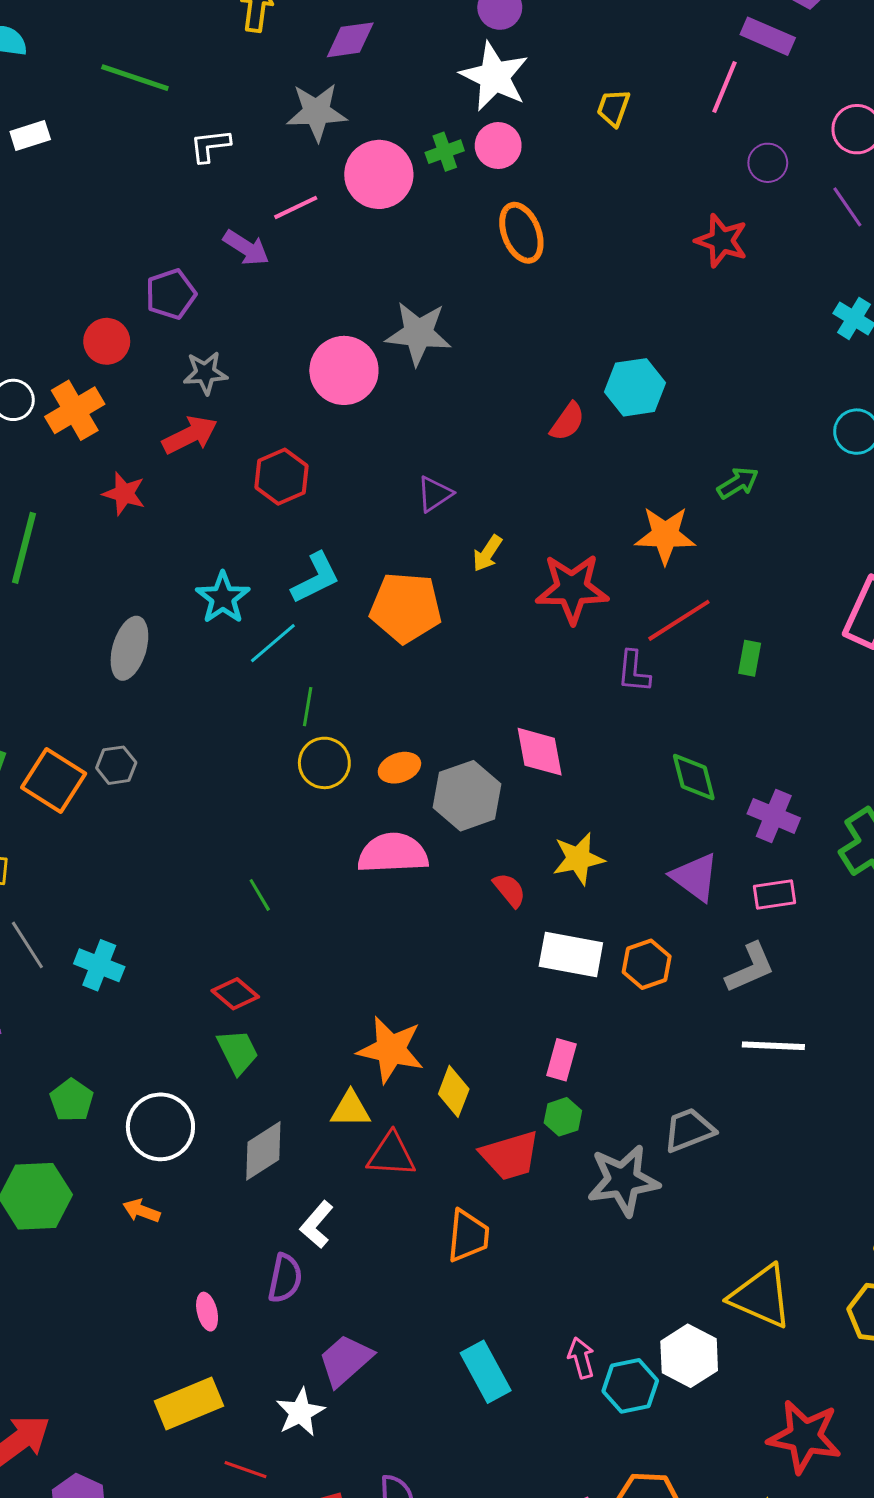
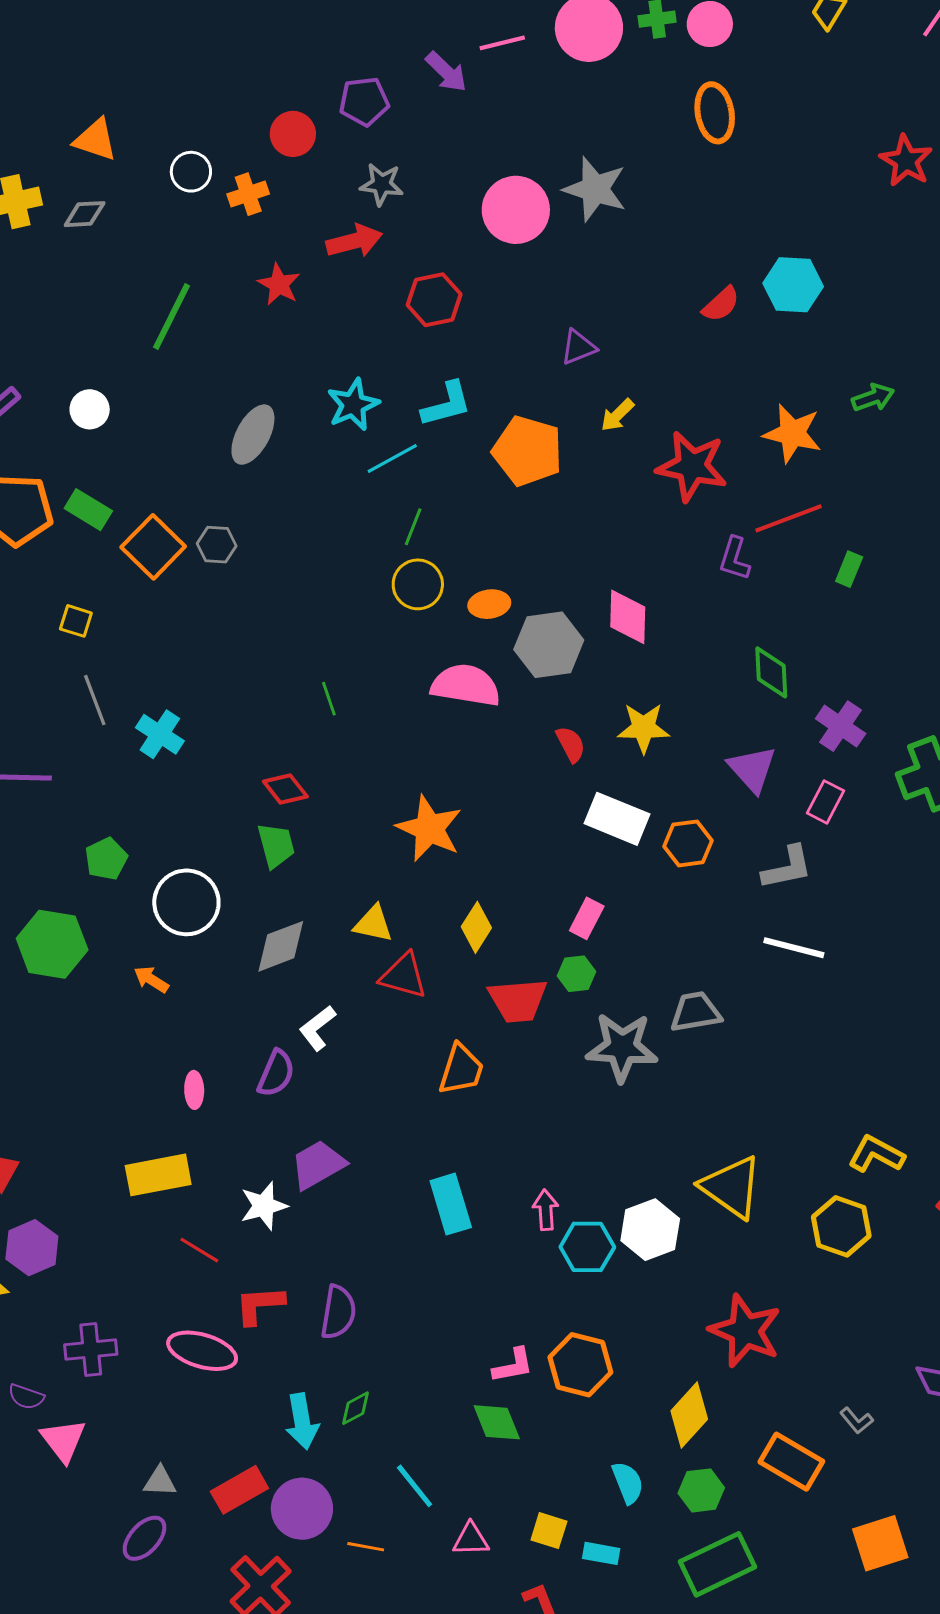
orange cross: (75, 410) -> (248, 194), size x0.7
pink rectangle: (775, 894) -> (825, 802), turned -66
orange star: (391, 1050) -> (429, 829), moved

